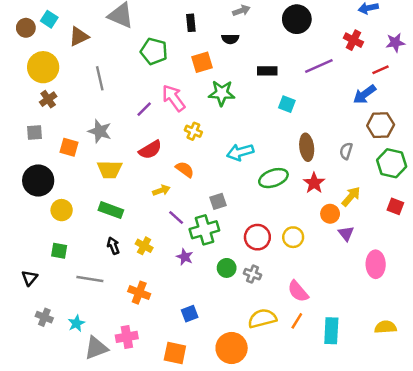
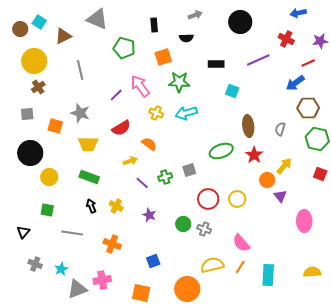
cyan arrow: (240, 152) -> (186, 113), moved
gray square: (218, 201) -> (189, 170), moved
green cross: (204, 230) -> (165, 177), moved, size x0.6

